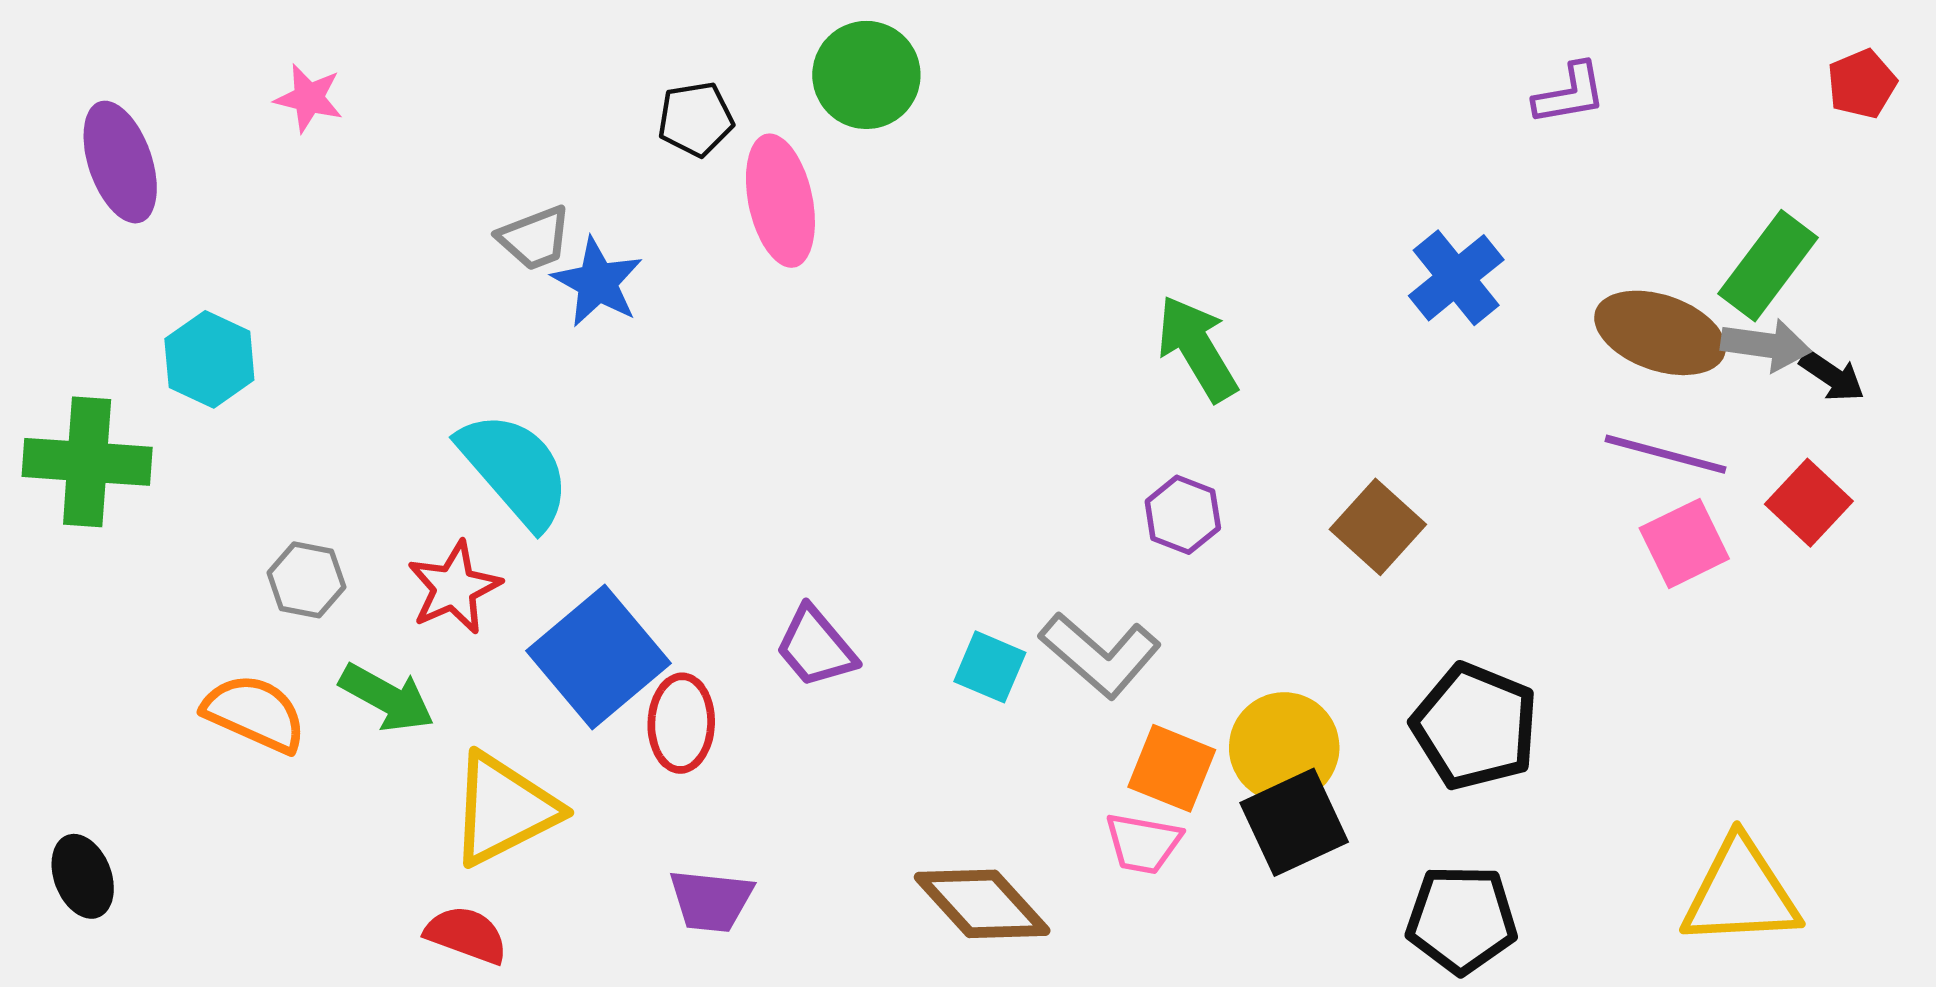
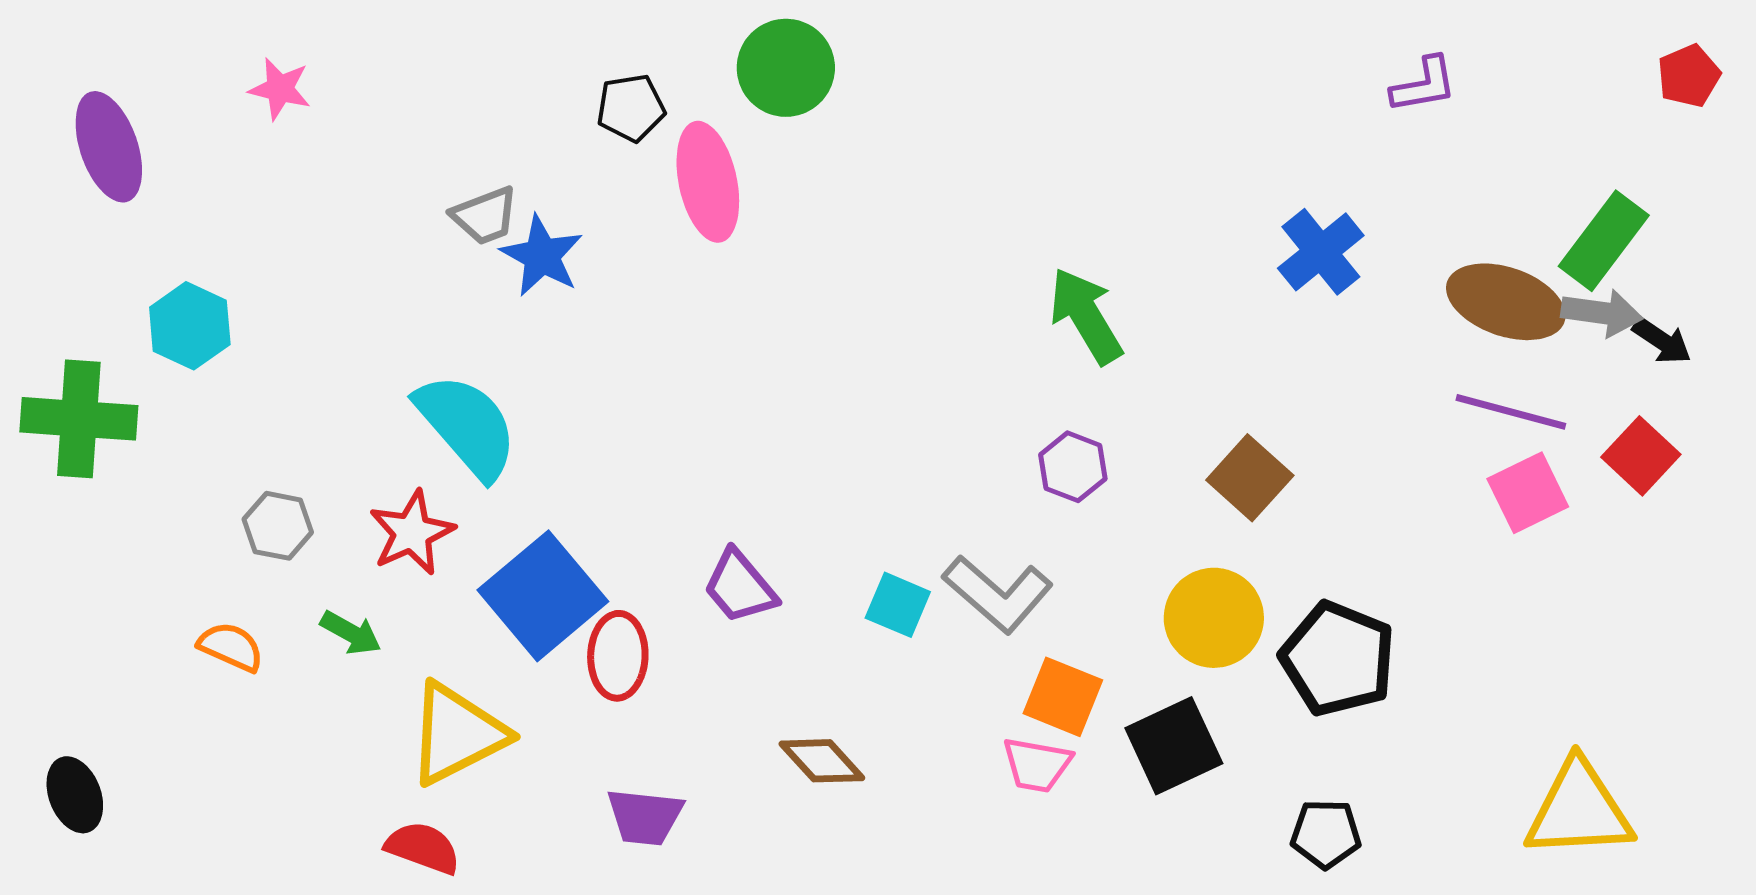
green arrow: (387, 698) -> (351, 633), size x0.7
orange semicircle: (255, 713) -> (231, 647), size x0.7
yellow circle: (1284, 747) -> (1214, 618), moved
brown diamond: (982, 904) -> (822, 761), moved, size x0.7
black pentagon: (1462, 919) -> (1326, 834), size x0.7

